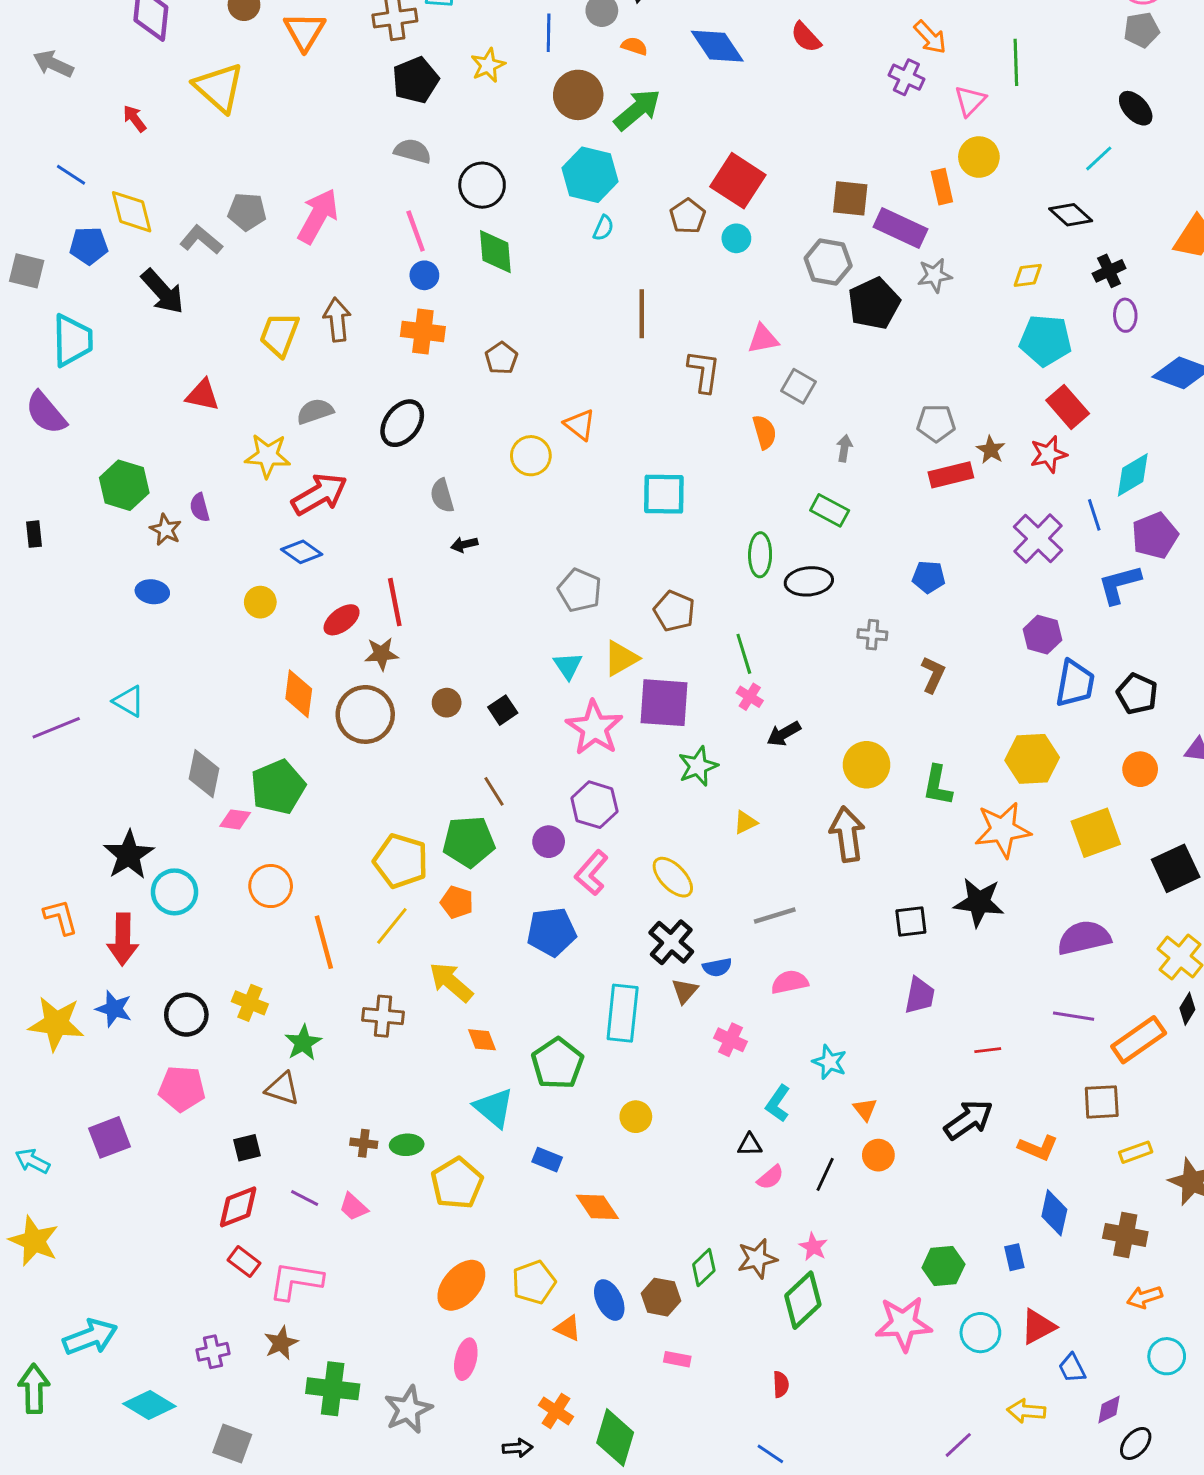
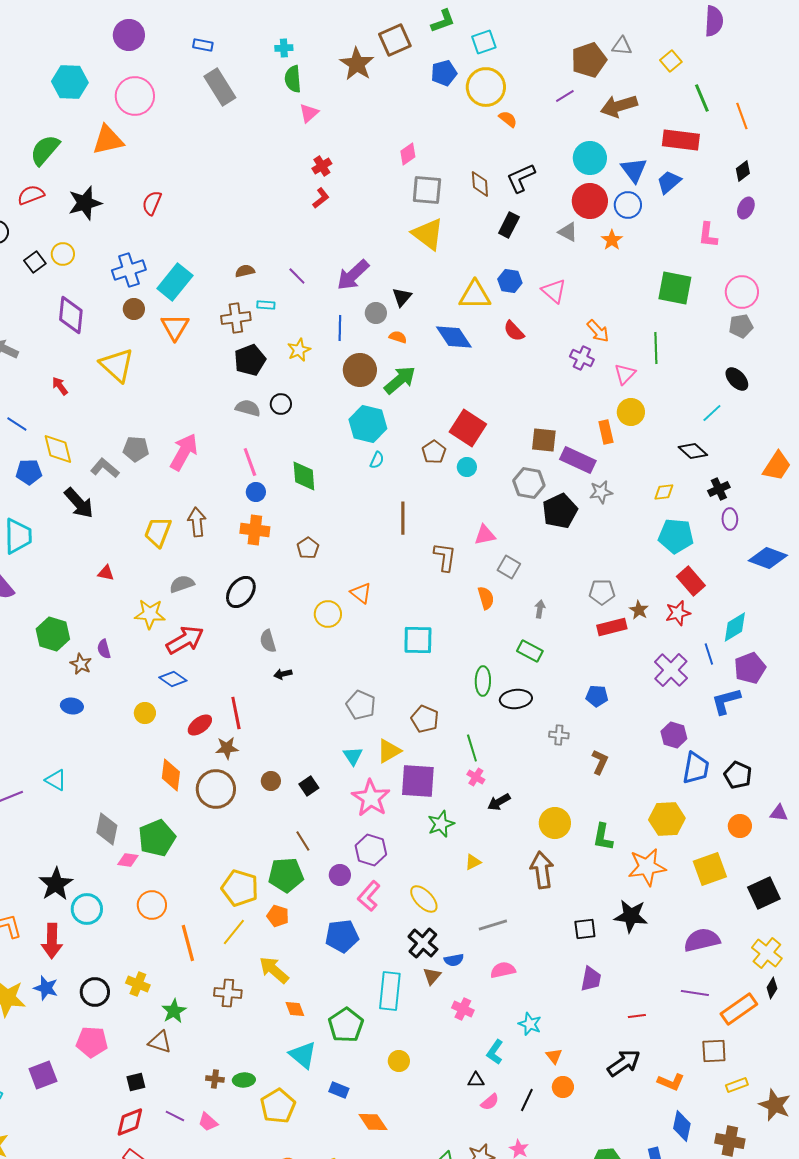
black circle: (482, 185) -> (281, 404), moved, size x0.7
red triangle: (203, 395) -> (106, 573), size x0.7

